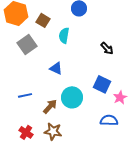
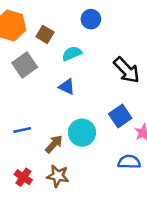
cyan semicircle: (64, 35) -> (72, 54), turned 56
black arrow: (107, 48) -> (127, 70), size x1.6
blue triangle: (56, 68) -> (67, 87), moved
blue square: (102, 84) -> (120, 116), turned 30

